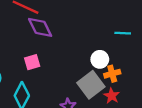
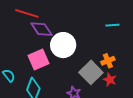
white circle: (100, 59) -> (63, 45), moved, size x1.6
pink square: (32, 62) -> (38, 60), size x1.5

